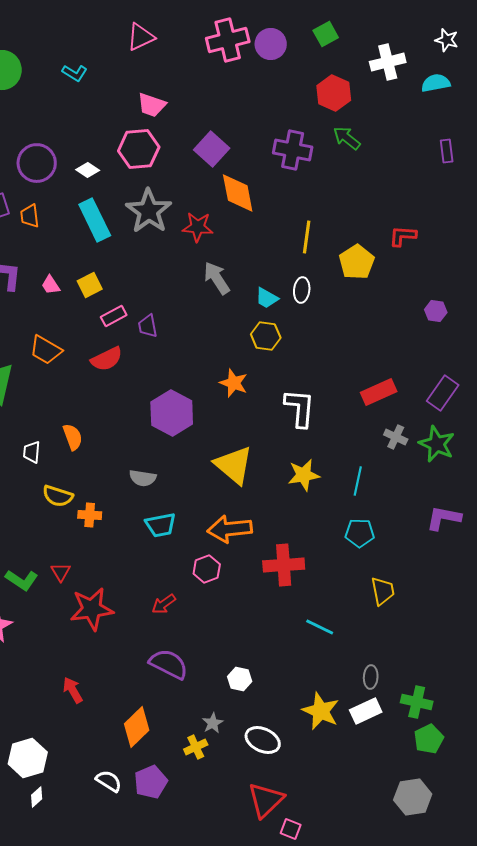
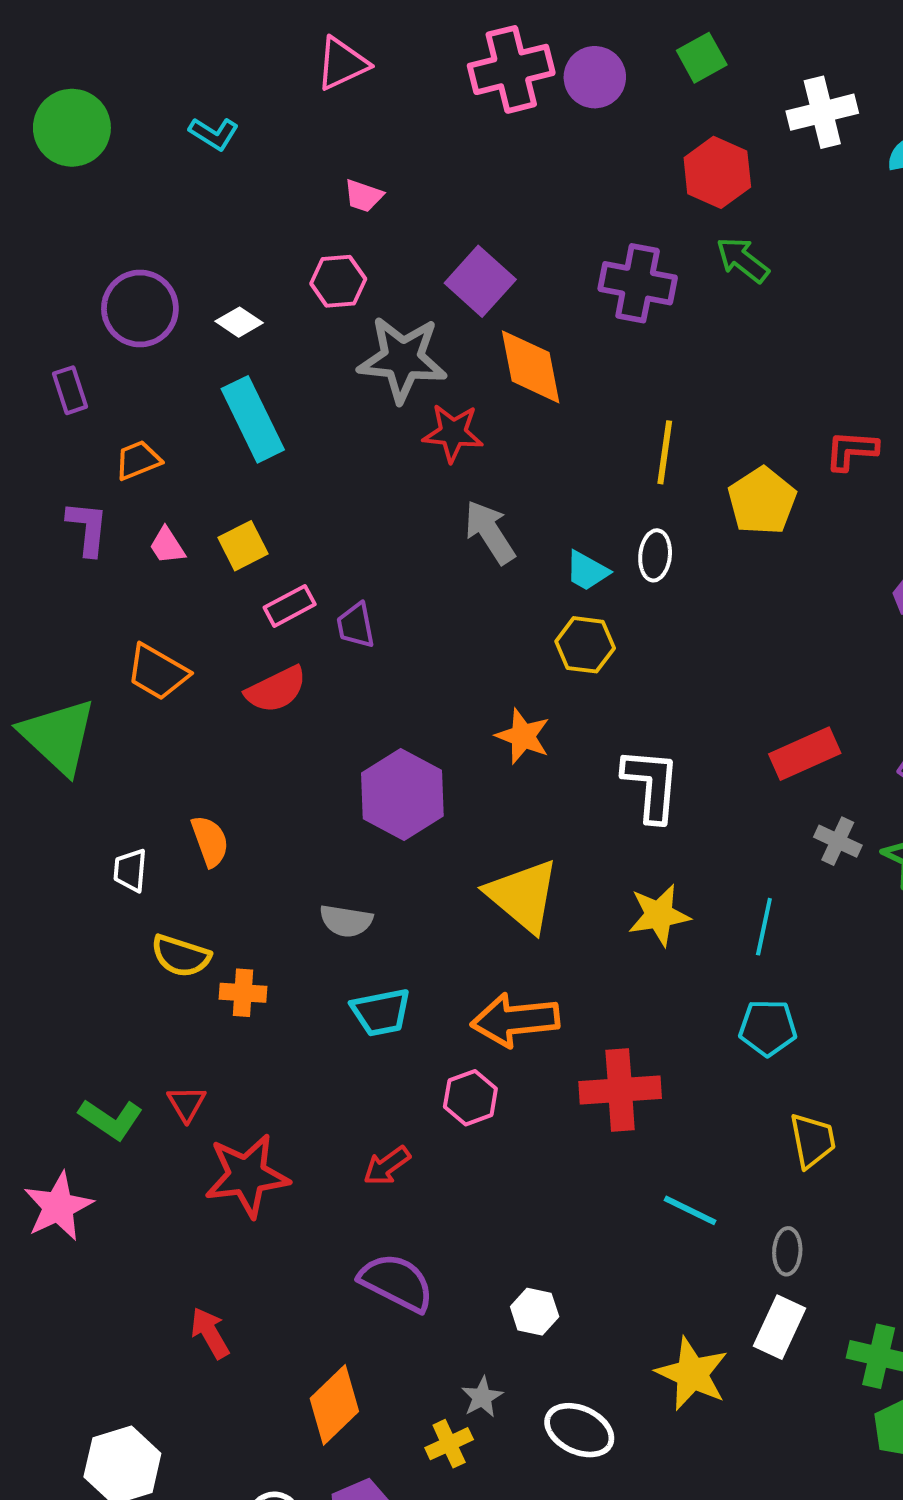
pink trapezoid: (152, 105) -> (363, 196), size x0.7
pink hexagon: (139, 149) -> (338, 281), size x0.7
gray star: (149, 211) -> (402, 359), moved, turned -30
orange trapezoid: (30, 216) -> (138, 460), moved, turned 75
gray ellipse: (371, 677) -> (787, 1251), moved
white rectangle: (366, 711) -> (779, 1327), moved, turned -40

